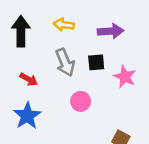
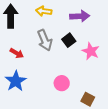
black square: (96, 62) -> (69, 40), turned -32
pink circle: (81, 101) -> (62, 83), moved

